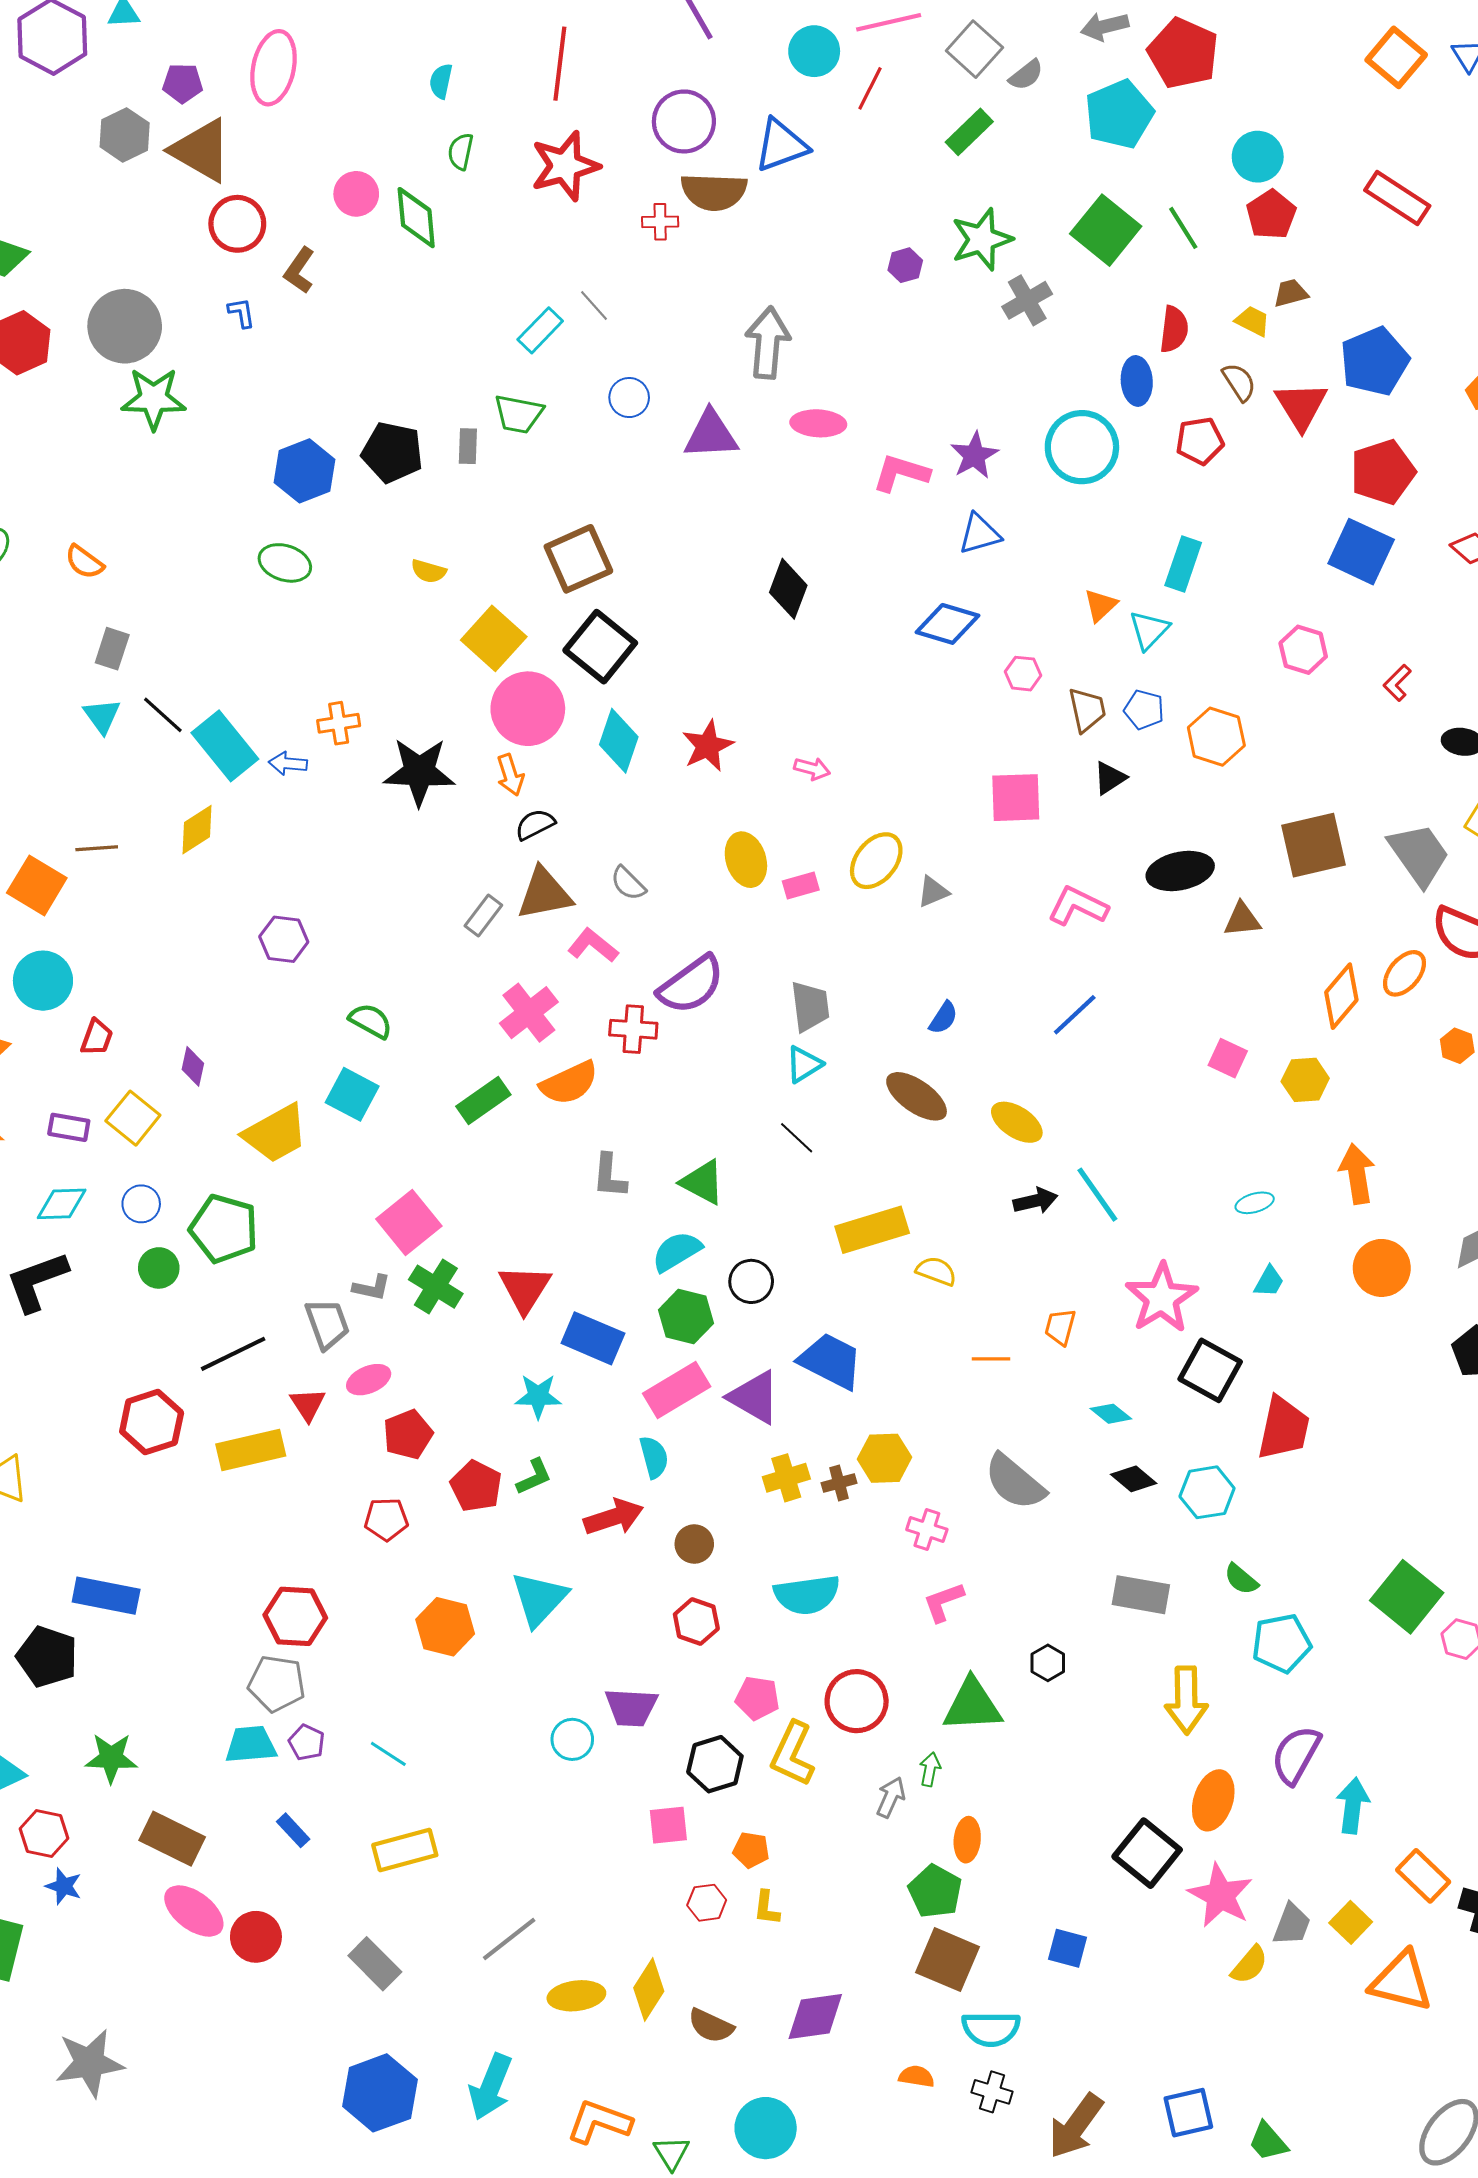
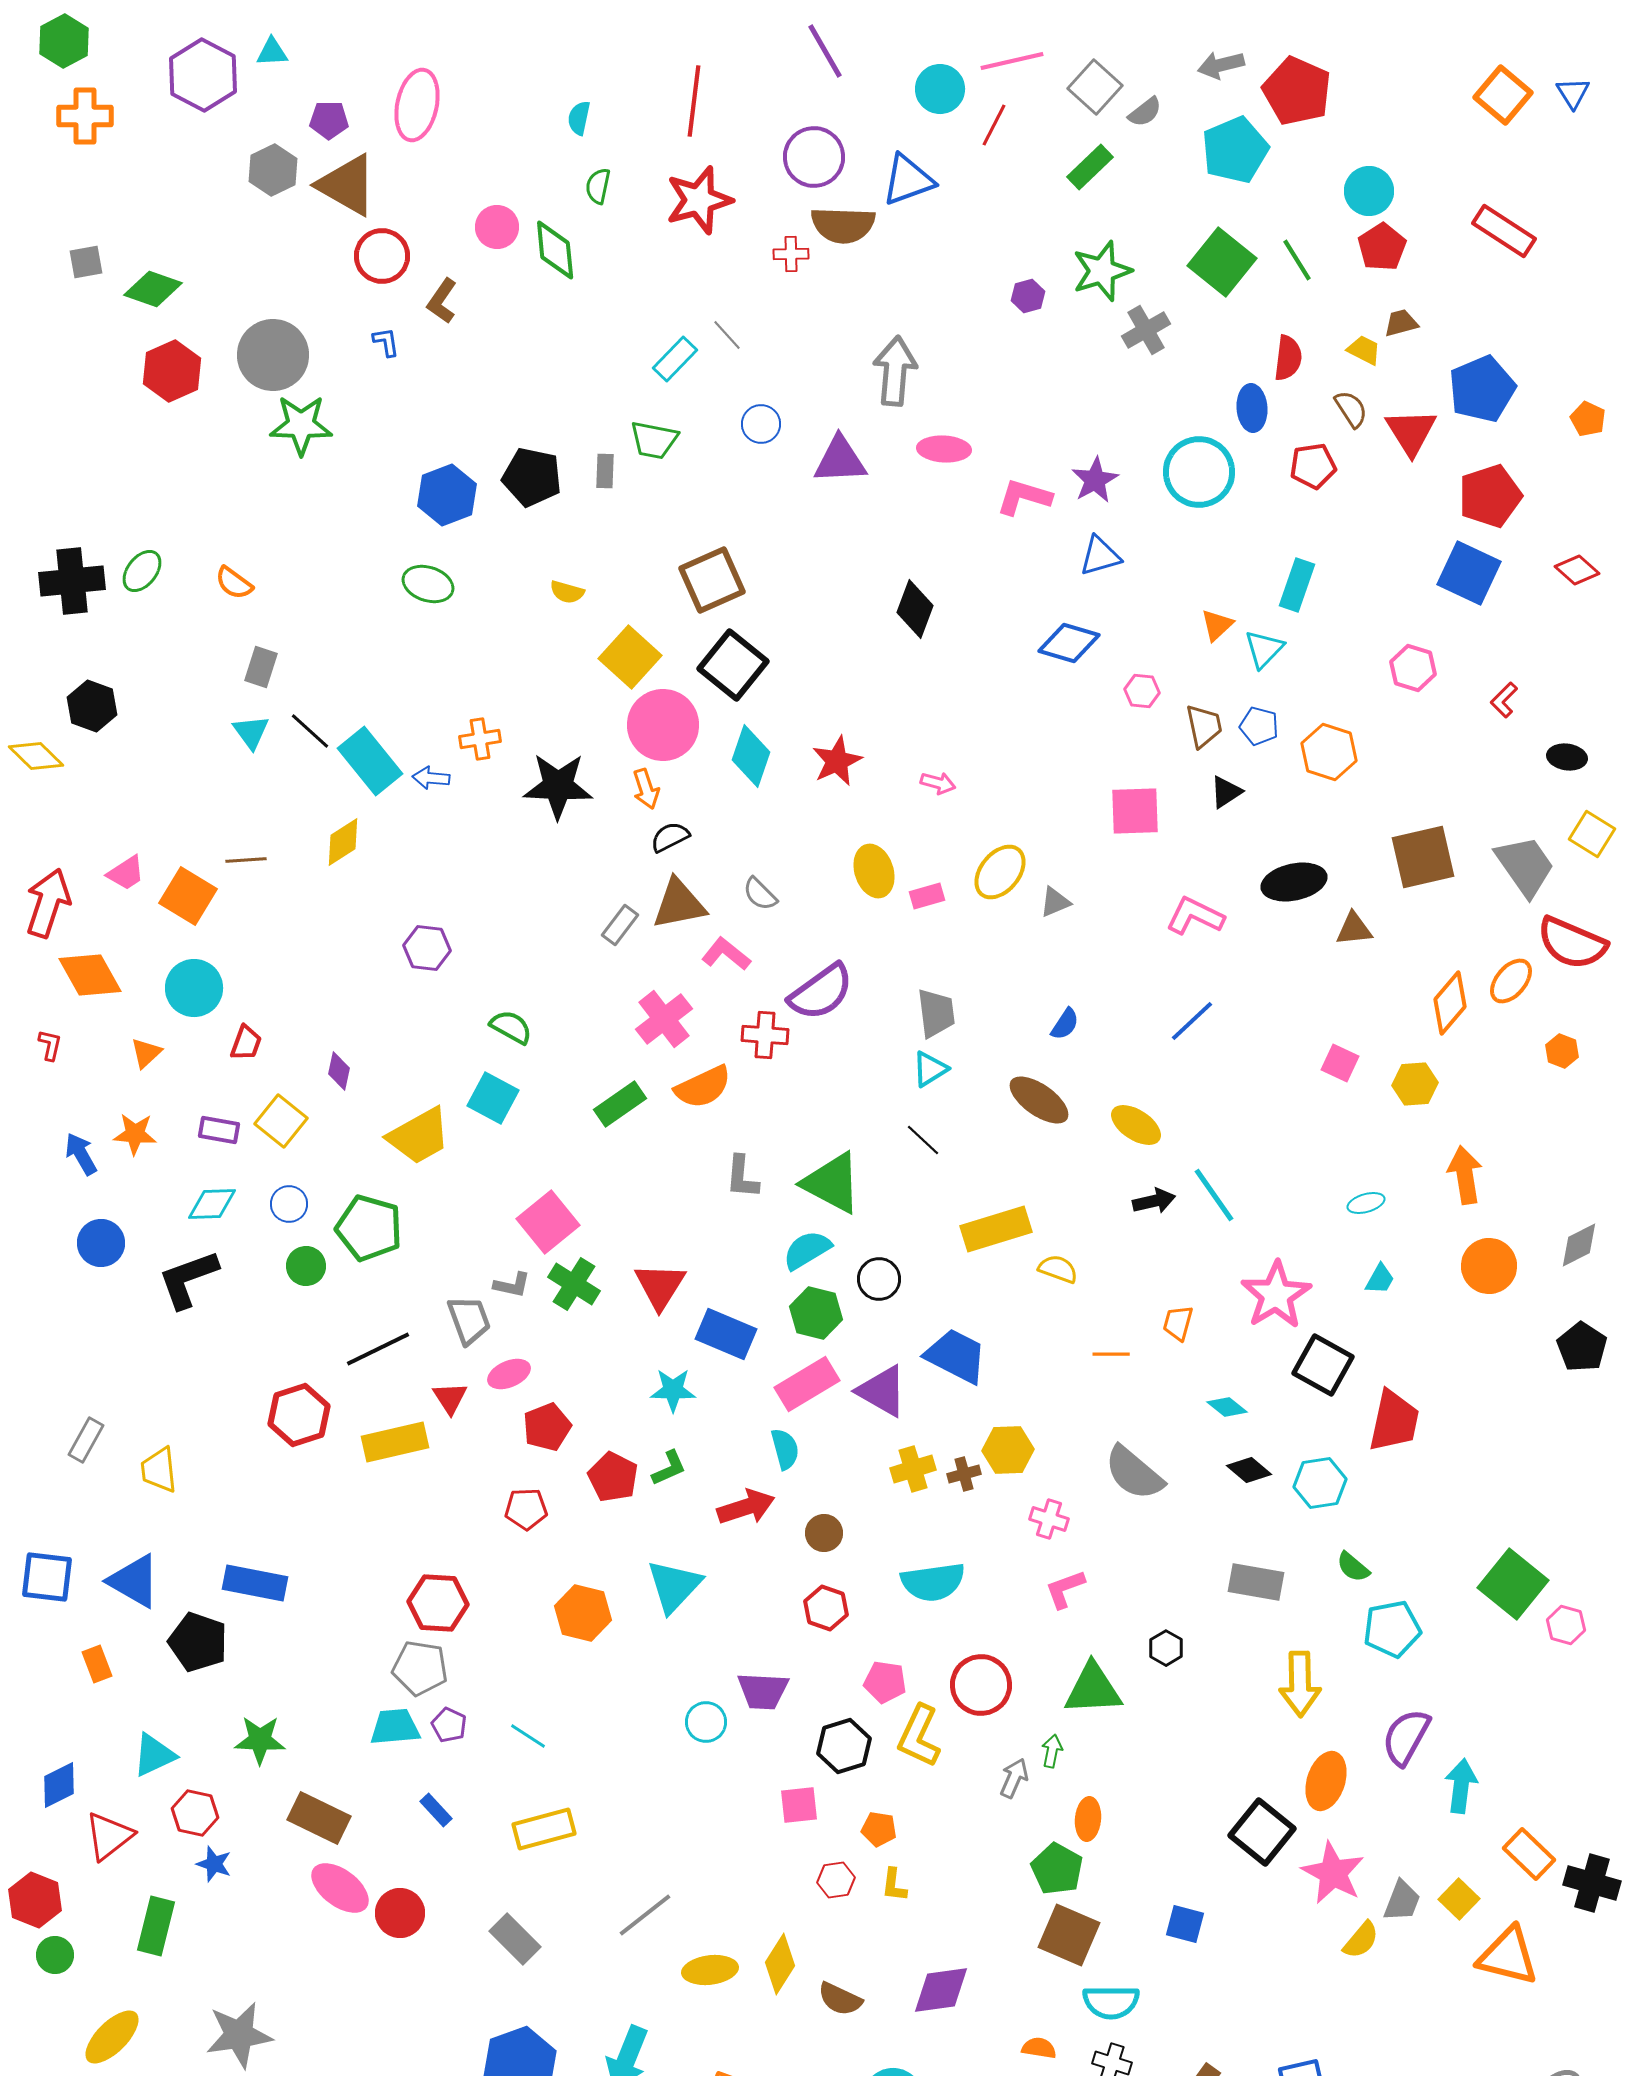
green triangle: (703, 1182) -> (832, 1183), size x1.4

